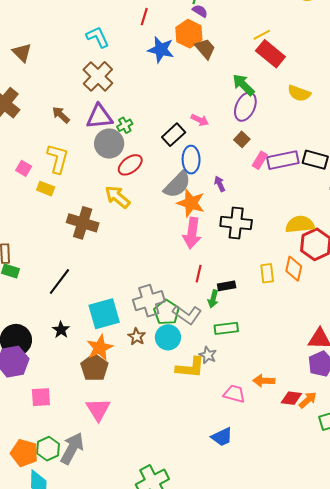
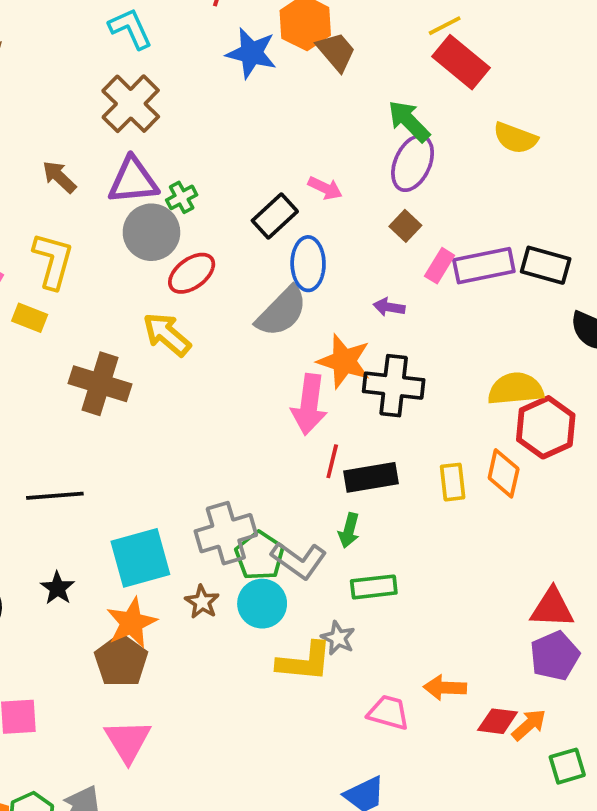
purple arrow: (220, 184) -> (389, 307), moved, turned -56
orange star: (191, 203) -> (344, 361), moved
red line: (199, 274) -> (332, 461), moved
black line: (59, 282) -> (55, 496), turned 48
black rectangle: (227, 286) -> (371, 477), moved, size x1.5

